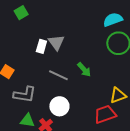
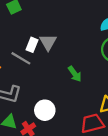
gray line: (58, 75) -> (21, 58), moved

